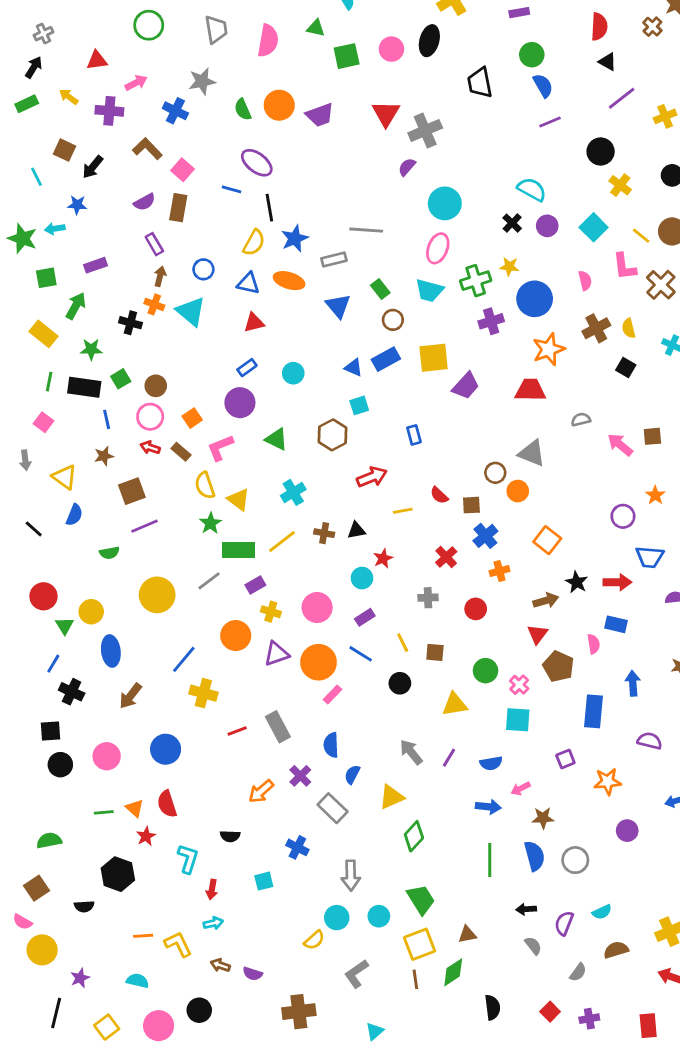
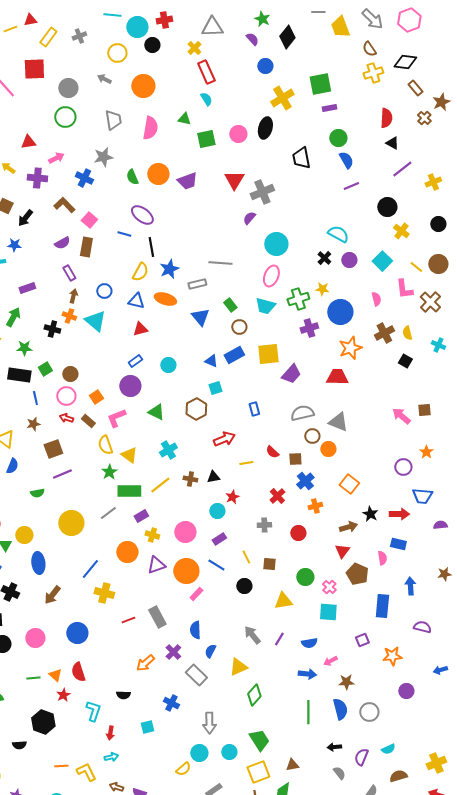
gray semicircle: (581, 419) -> (302, 413), moved, size x1.6

